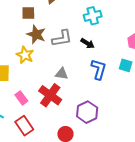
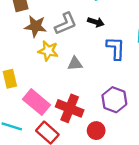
yellow star: (25, 55) -> (48, 51), moved
red cross: (50, 95) -> (70, 108), moved
pink rectangle: (21, 98) -> (36, 102), size x1.6

